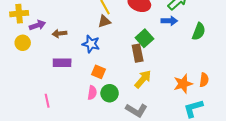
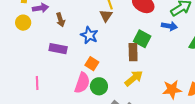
brown triangle: (104, 21) -> (106, 16), turned -48
brown arrow: (60, 33) -> (61, 20), turned -112
green square: (144, 38) -> (142, 39), turned -30
pink semicircle: (92, 93) -> (82, 83), size x1.5

